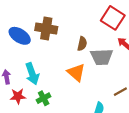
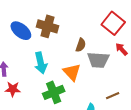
cyan arrow: (32, 74) -> (41, 63), moved
green cross: (44, 98) -> (54, 92), moved, size x1.5

